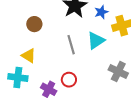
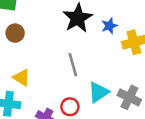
brown circle: (34, 24) -> (15, 33), moved
cyan triangle: (96, 41) -> (98, 92), moved

